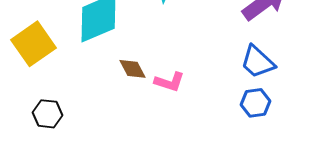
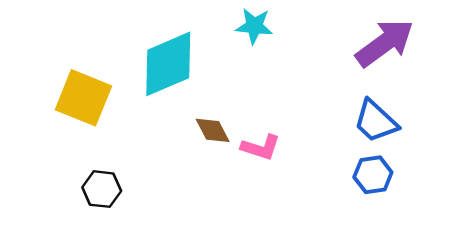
yellow square: (34, 44) -> (83, 98), turned -33

